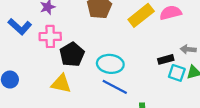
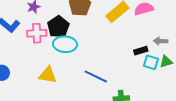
black pentagon: (72, 54) -> (58, 27), moved
cyan ellipse: (110, 64) -> (65, 44), moved

